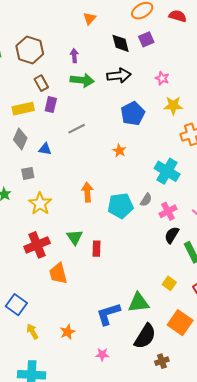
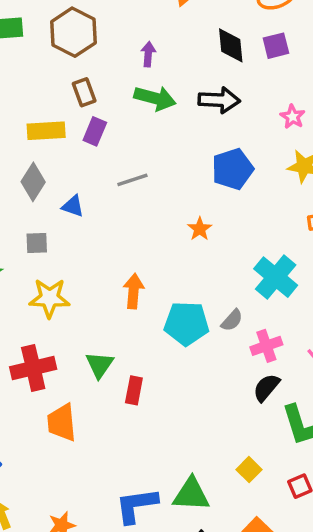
yellow star: (40, 204) -> (49, 298), turned 30

